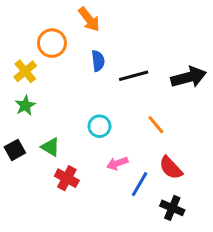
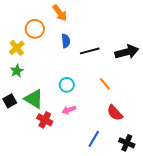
green triangle: (50, 147) -> (34, 99), size x1.5
pink arrow: (117, 163) -> (69, 110), moved
blue line: (140, 184) -> (94, 139), moved
black cross: (172, 208) -> (127, 143), moved

